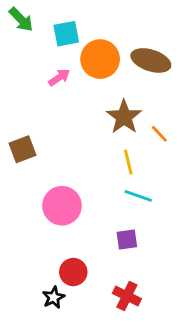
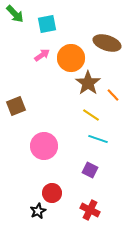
orange circle: (100, 59) -> (71, 58), moved
yellow line: (128, 162) -> (91, 115), turned -42
purple square: (127, 240) -> (90, 170), turned 35

